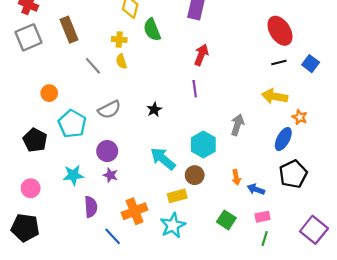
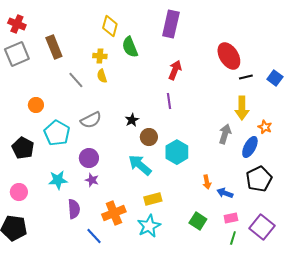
red ellipse: (280, 31) -> (229, 56), moved
yellow arrow: (275, 96) -> (242, 108), turned -100
gray arrow: (237, 125) -> (225, 134), moved
brown circle: (195, 175) -> (149, 137), moved
purple square: (314, 230) -> (262, 227), moved

